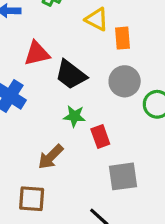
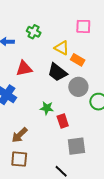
orange rectangle: (122, 38) -> (78, 60), turned -56
black trapezoid: (71, 75) -> (57, 72), moved
brown arrow: (51, 157) -> (20, 135), moved

